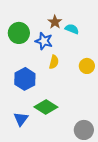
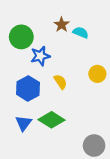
blue star: (44, 41) -> (40, 56), moved, turned -30
yellow semicircle: (54, 62) -> (60, 82), moved, turned -48
blue triangle: (21, 119) -> (24, 123), moved

